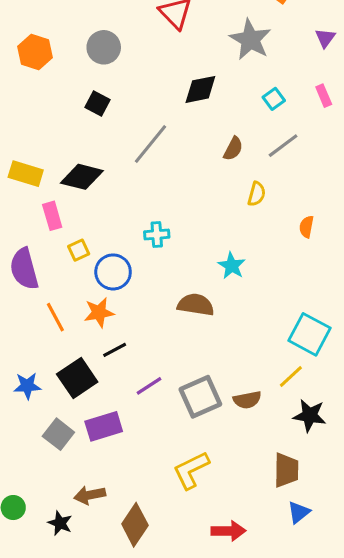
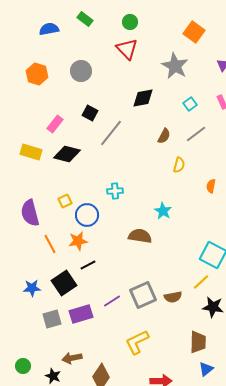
black square: (97, 103) -> (90, 113), moved
pink rectangle: (52, 216) -> (55, 124), moved, turned 54
purple line: (149, 386) -> (112, 301), moved
gray square: (58, 434) -> (52, 319), turned 36

